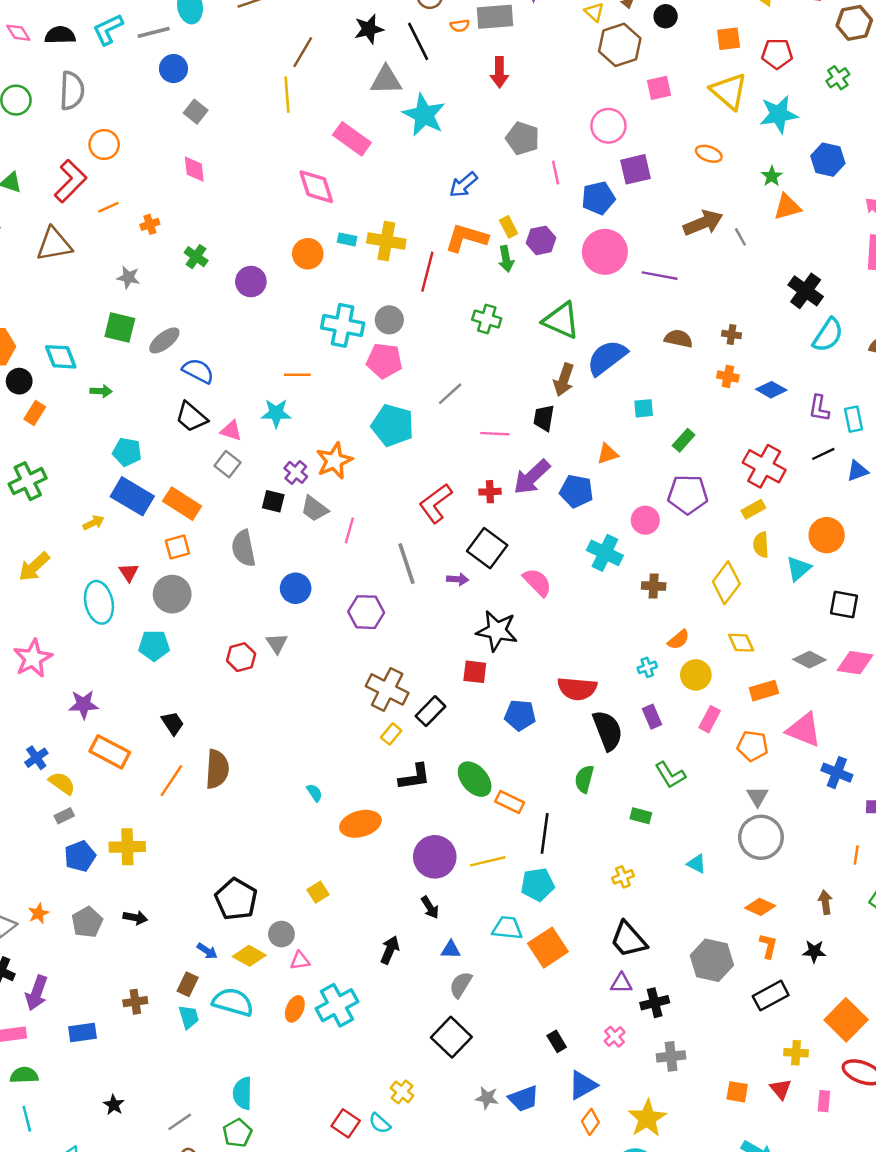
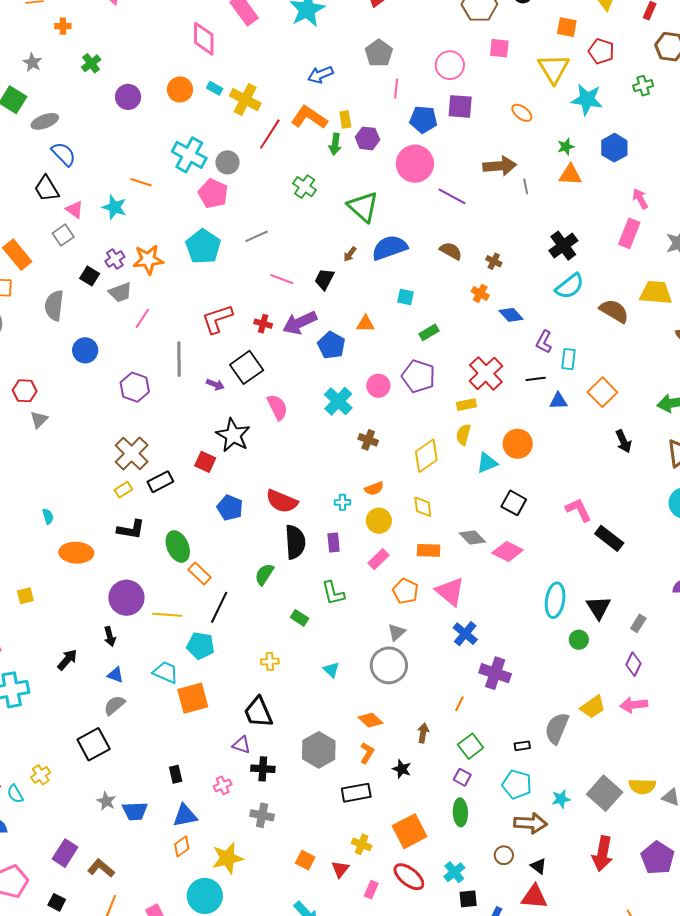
brown arrow: (564, 380) -> (350, 254), size x0.6
gray trapezoid: (314, 509) -> (120, 292), turned -75
gray triangle: (277, 643) -> (39, 420), moved

